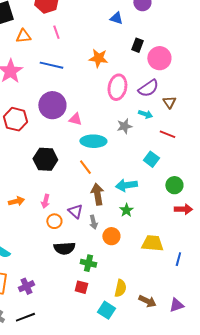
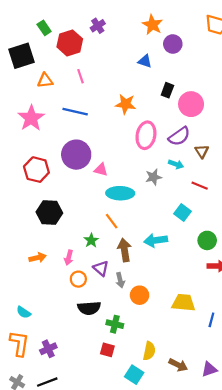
black hexagon: (45, 159) -> (49, 213), moved
green star: (126, 210) -> (91, 240), moved

